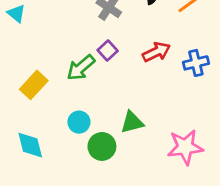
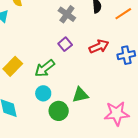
green arrow: (81, 68) -> (45, 68), moved

